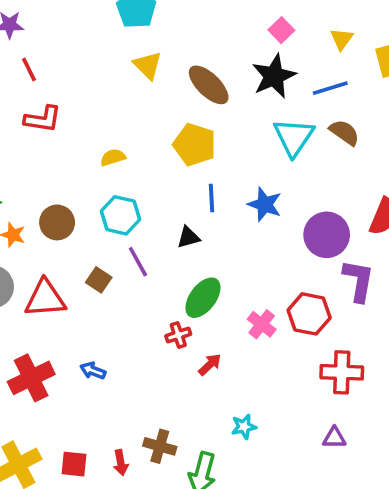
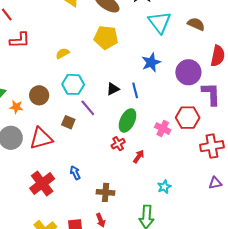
brown semicircle: (344, 132) -> (196, 24), moved
blue line: (211, 198) -> (135, 90), moved
blue star: (265, 204) -> (151, 62), turned -30
blue arrow: (93, 371) -> (75, 173), turned 56
brown cross: (160, 446) -> (106, 192), moved

